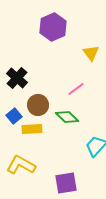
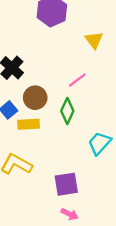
green diamond: (67, 117) -> (67, 111), turned 70

